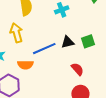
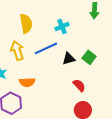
green square: (88, 41) -> (89, 57), turned -32
blue line: (44, 49) -> (46, 48), moved

